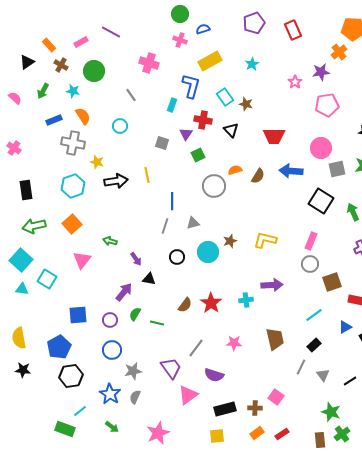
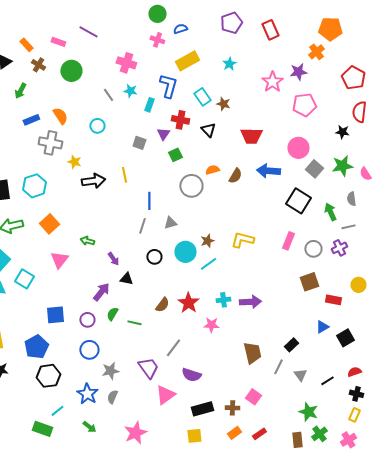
pink rectangle: (81, 42) -> (58, 42), turned 48
pink star: (295, 82) -> (272, 82), size x1.5
cyan star: (73, 91) -> (130, 91), moved
gray square: (337, 169) -> (314, 169), turned -36
cyan hexagon: (73, 186) -> (34, 186), moved
gray circle: (310, 264) -> (313, 249), moved
purple arrow: (272, 285) -> (250, 302), moved
cyan line: (314, 315) -> (208, 264), moved
brown trapezoid: (275, 339) -> (252, 353), moved
pink star: (234, 343) -> (211, 325), moved

